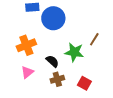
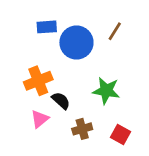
brown line: (94, 39) -> (115, 31), moved
black semicircle: (52, 61) -> (61, 101), moved

